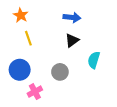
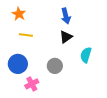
blue arrow: (72, 17) -> (66, 16), turned 70
yellow line: (28, 38) -> (26, 35), turned -64

